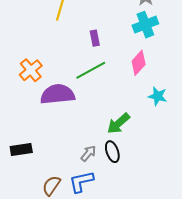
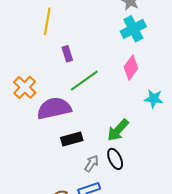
purple rectangle: (95, 38) -> (67, 54), moved
black rectangle: (21, 149) -> (72, 139), moved

